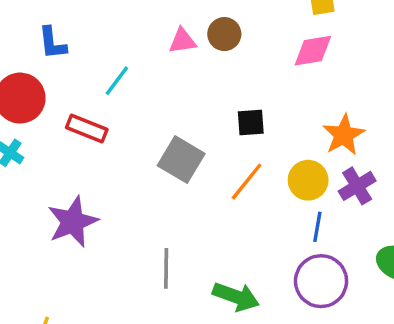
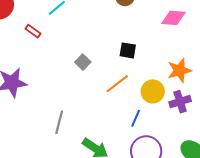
red rectangle: (87, 128) -> (33, 31), size x0.7
gray square: (181, 160) -> (83, 62), size x0.6
blue line: (317, 227) -> (136, 118), moved

